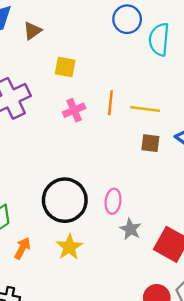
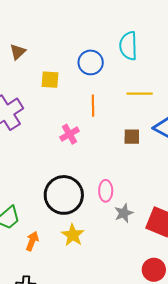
blue circle: (127, 19) -> (91, 62), moved
yellow line: (145, 109) -> (140, 94), moved
pink cross: (74, 110) -> (70, 134), moved
gray star: (130, 229) -> (124, 213), turned 30

